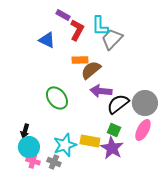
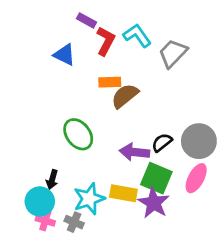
cyan L-shape: (100, 26) -> (137, 36), turned 145
gray trapezoid: (112, 39) -> (173, 53), moved
purple arrow: (101, 91) -> (134, 152), moved
black semicircle: (118, 104) -> (162, 143), size x0.7
green square: (114, 130) -> (156, 178), size x1.6
black arrow: (25, 131) -> (52, 180), moved

